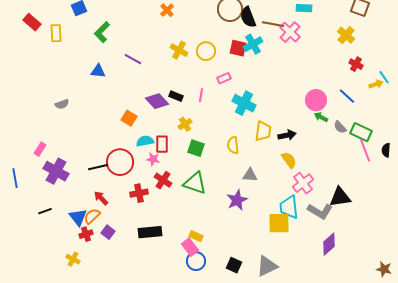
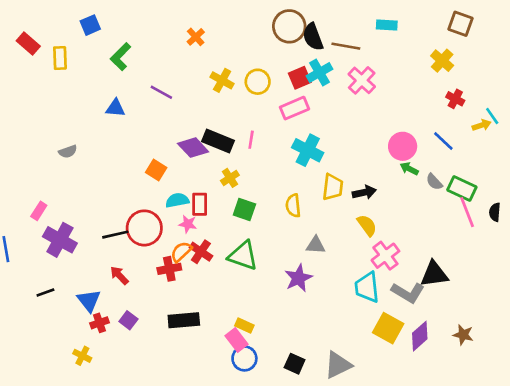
orange cross: (167, 10) -> (196, 37), moved
pink cross: (290, 32) -> (362, 80), moved
red square: (238, 48) -> (300, 78), turned -36
pink rectangle: (224, 78) -> (295, 108), moved, size x1.5
black rectangle: (176, 96) -> (218, 141), size x1.6
orange semicircle: (92, 216) -> (181, 252), moved
yellow square: (279, 223) -> (388, 328), moved, turned 30
brown star: (384, 269) -> (463, 335), moved

